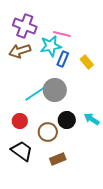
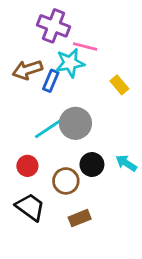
purple cross: (25, 26) -> (54, 26), moved
blue rectangle: (63, 59) -> (51, 81), moved

